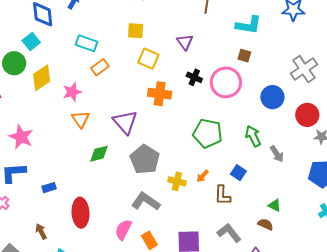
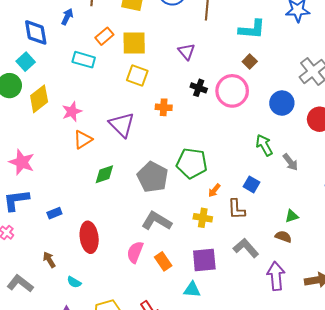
yellow square: (136, 31) -> (134, 43), size x1.4
brown square: (244, 56) -> (250, 62), turned 32
yellow square: (148, 59) -> (137, 75), moved
orange rectangle: (100, 67) -> (104, 36), moved
orange cross: (160, 94) -> (164, 107), size x0.7
orange triangle: (81, 119) -> (83, 140), turned 36
purple triangle: (125, 122) -> (122, 125), moved
green pentagon: (208, 133) -> (192, 163), moved
yellow cross: (177, 181) -> (203, 218), moved
green triangle: (275, 205) -> (292, 216), turned -40

